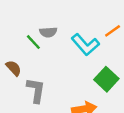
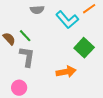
green line: (33, 42) -> (25, 36), moved

